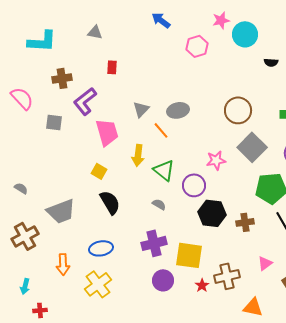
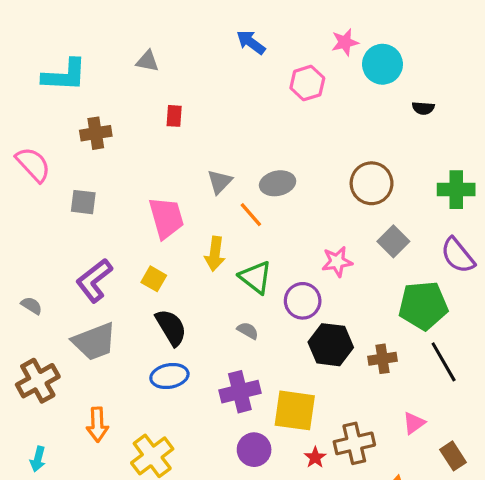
purple L-shape: (85, 101) -> (94, 280), moved
gray square: (252, 147) -> (393, 241), size x0.7
blue ellipse: (101, 248) -> (169, 376), moved

